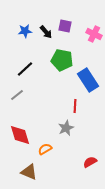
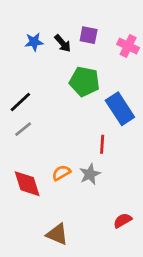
black line: (25, 69) -> (20, 102), moved
orange semicircle: (45, 149) -> (61, 173), moved
brown triangle: (29, 172) -> (57, 234), moved

